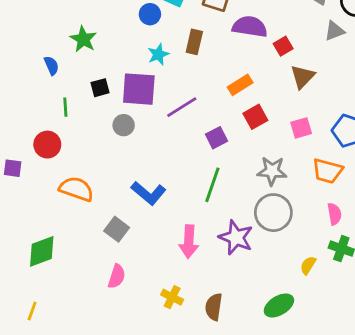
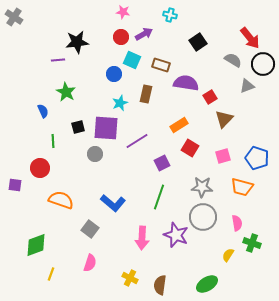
red square: (255, 117) -> (190, 148), turned -30
pink semicircle: (334, 214) -> (237, 223), moved
yellow line: (32, 311) -> (51, 274), moved

